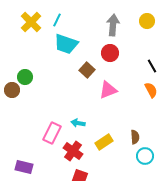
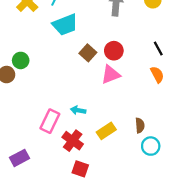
cyan trapezoid: (66, 44) -> (65, 25), turned -40
red circle: (110, 53) -> (114, 51), moved
purple rectangle: (24, 167) -> (20, 158), turned -42

